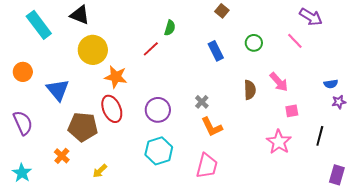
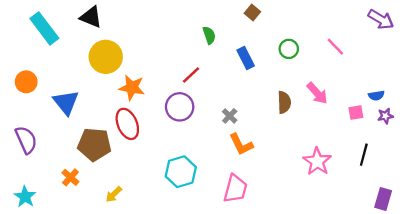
purple arrow: (311, 17) -> (381, 19), moved
green semicircle: (170, 28) -> (209, 35), moved, turned -35
red line: (151, 49) -> (191, 75), moved
purple circle: (158, 110) -> (180, 107), moved
pink square: (292, 111) -> (356, 113), moved

